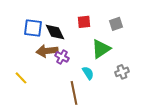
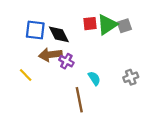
green triangle: (101, 49) -> (107, 25), moved
yellow line: (21, 78) -> (26, 75), moved

